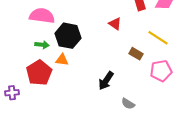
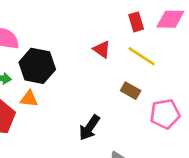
yellow line: (158, 38) -> (142, 56), moved

